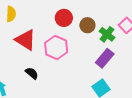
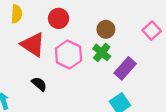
red circle: (64, 18) -> (59, 18), moved
green cross: (107, 34) -> (102, 52), moved

